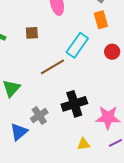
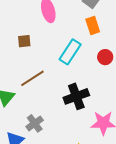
brown line: (52, 67) -> (32, 78), moved
black cross: (74, 104) -> (76, 96), moved

